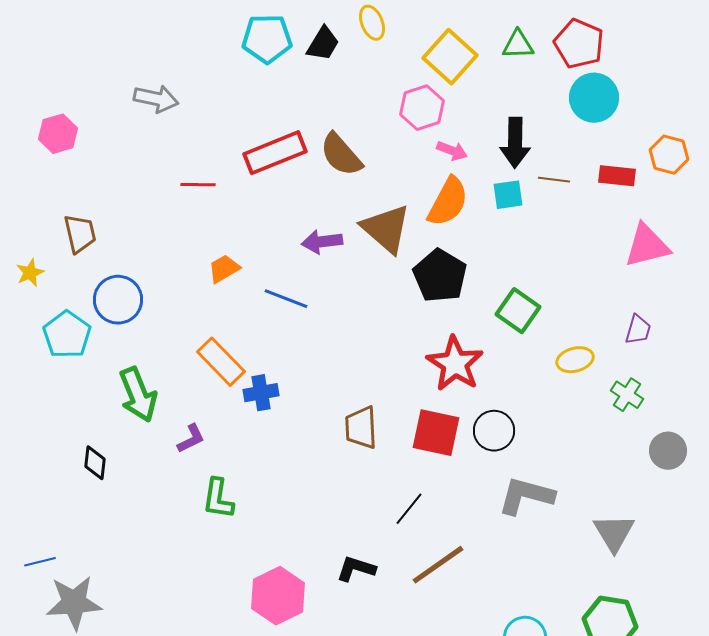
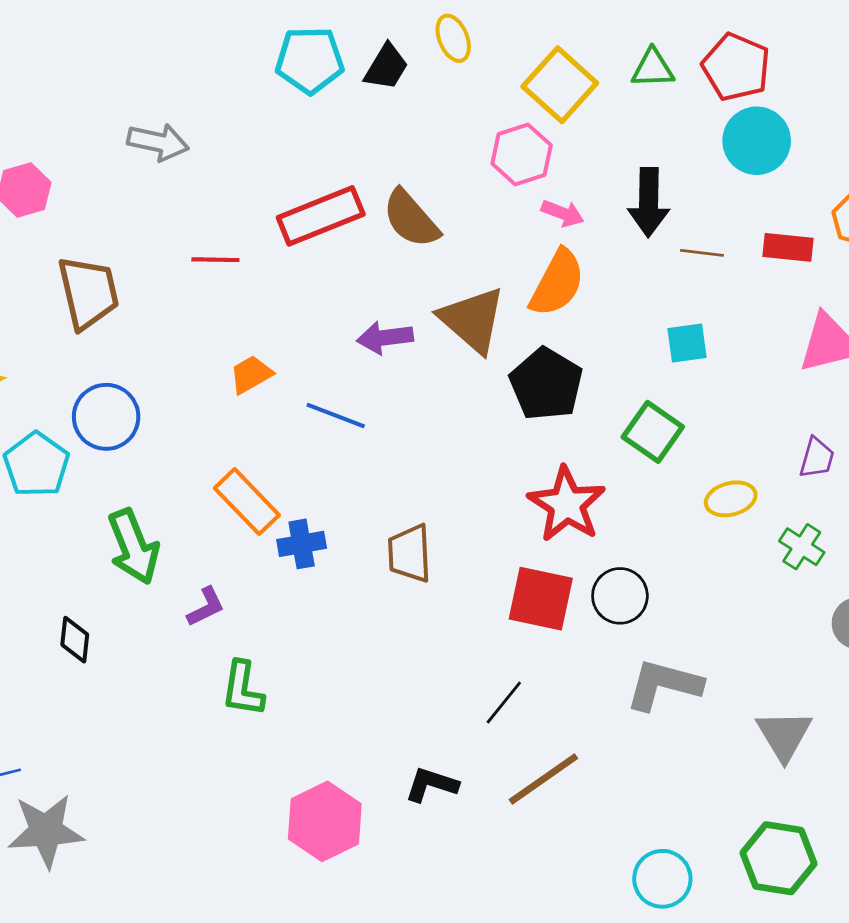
cyan square: (508, 195) -> (687, 343), moved
brown trapezoid: (80, 234) -> (88, 292), moved, size x1.4
brown trapezoid: (361, 428) -> (410, 554), moved

